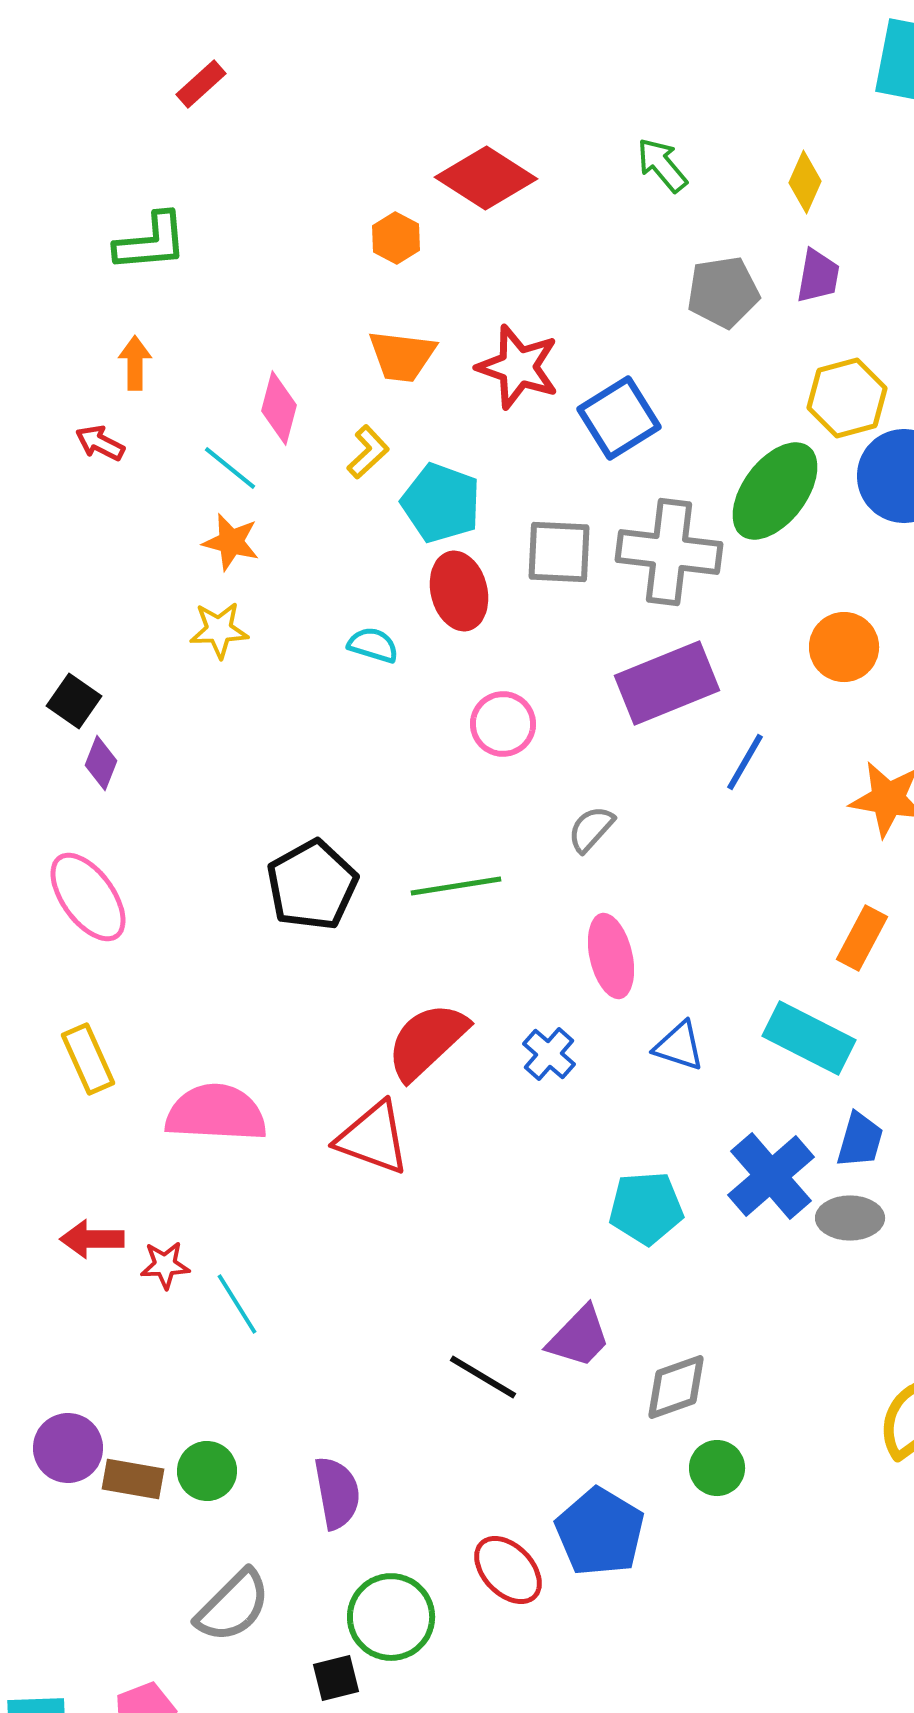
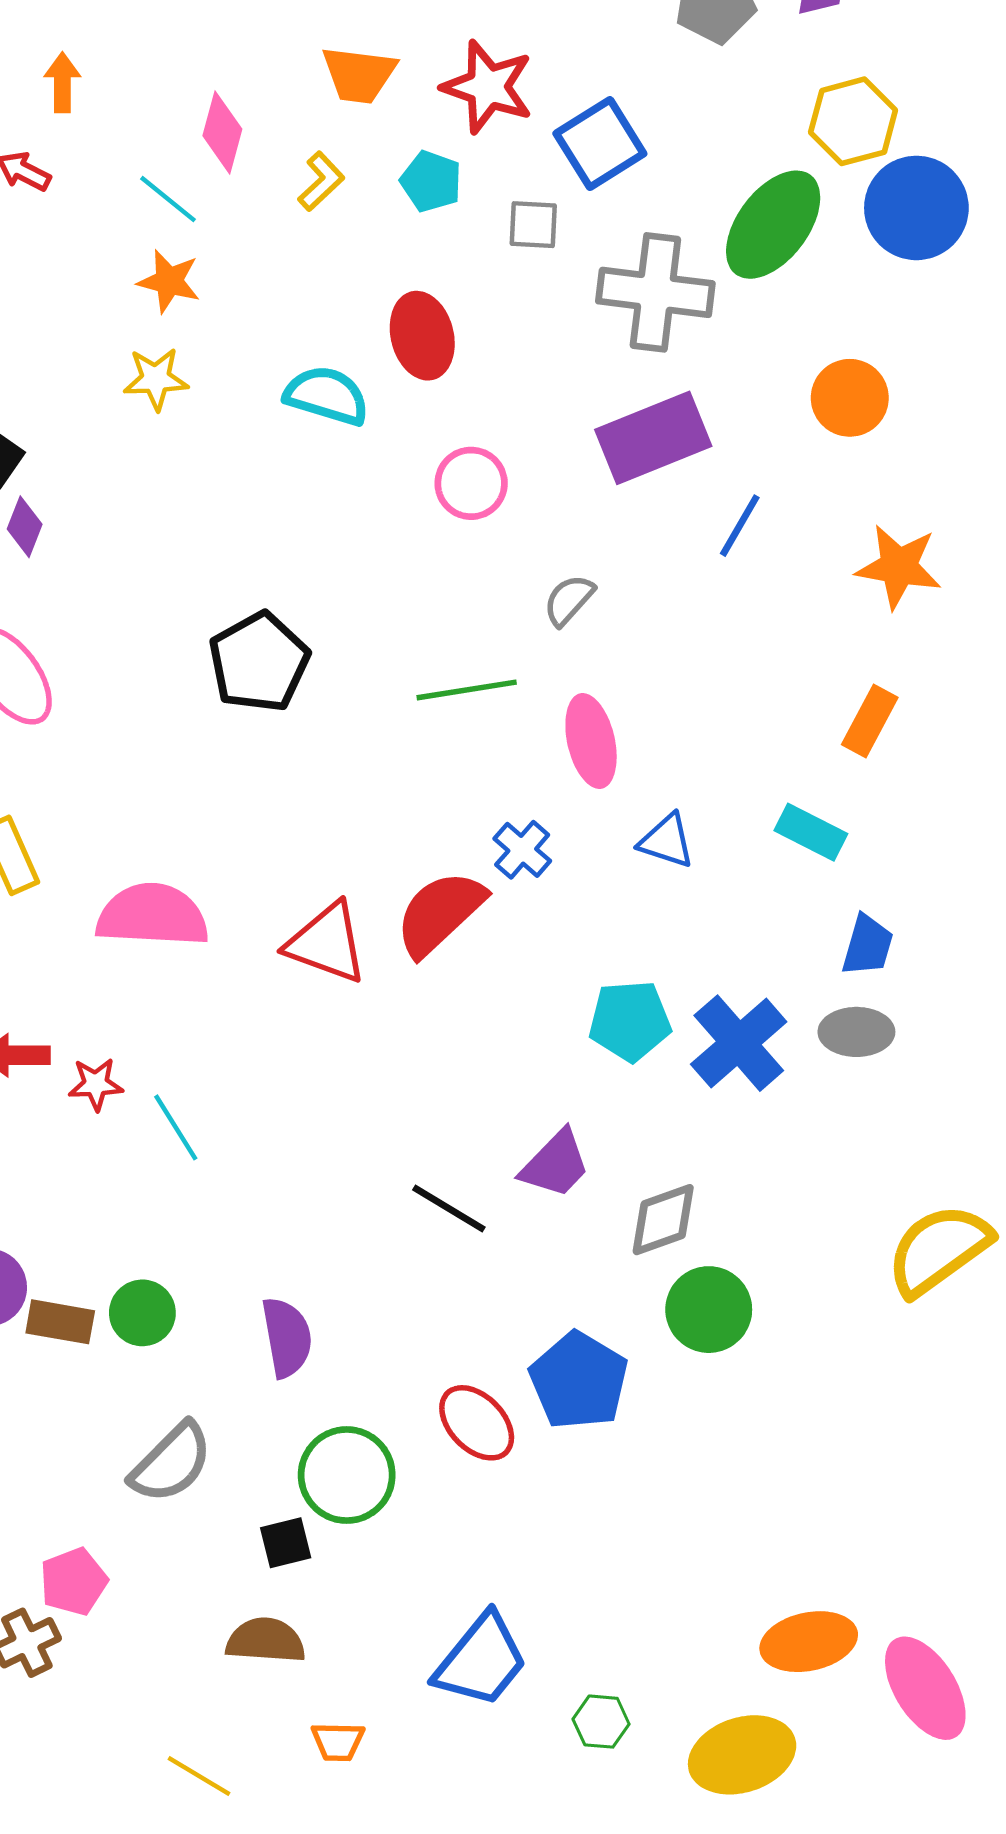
cyan pentagon: (441, 503) -> (431, 181), moved, size x0.7
gray square: (559, 552) -> (533, 225), moved, size x0.7
cyan semicircle: (373, 645) -> (327, 396), size x1.5
green line: (456, 886) -> (467, 690), moved
cyan rectangle: (809, 1038) -> (811, 832), size x0.7
red semicircle: (427, 1041) -> (440, 913), moved
blue cross: (771, 1176) -> (739, 1043), moved
green circle: (717, 1468) -> (709, 1310), size x1.4

